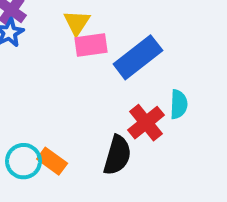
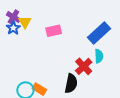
yellow triangle: (77, 22) -> (25, 22), moved
blue rectangle: (138, 57) -> (99, 33), moved

